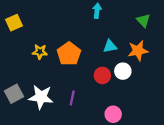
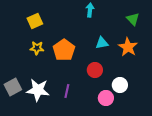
yellow square: (14, 23) -> (35, 21), moved
orange star: (138, 51) -> (128, 47), turned -30
white circle: (123, 71) -> (120, 85), moved
pink circle: (113, 114) -> (106, 98), moved

